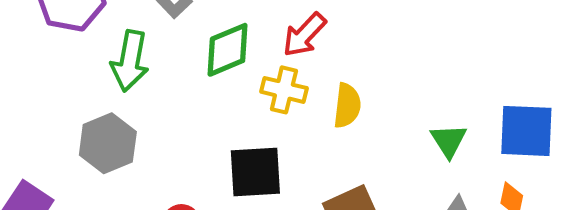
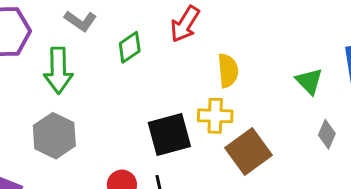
green diamond: (227, 50) -> (130, 47), size x0.7
yellow cross: (284, 90) -> (215, 116), moved

